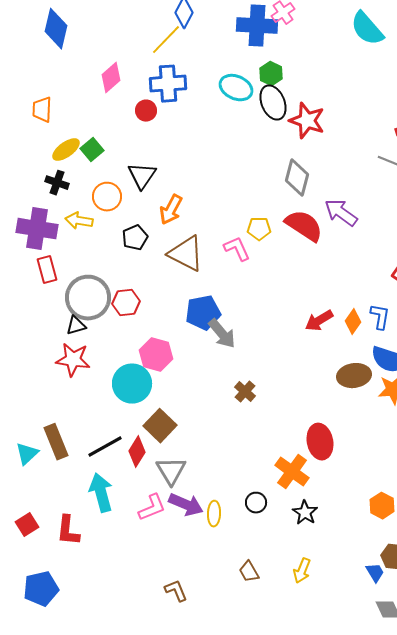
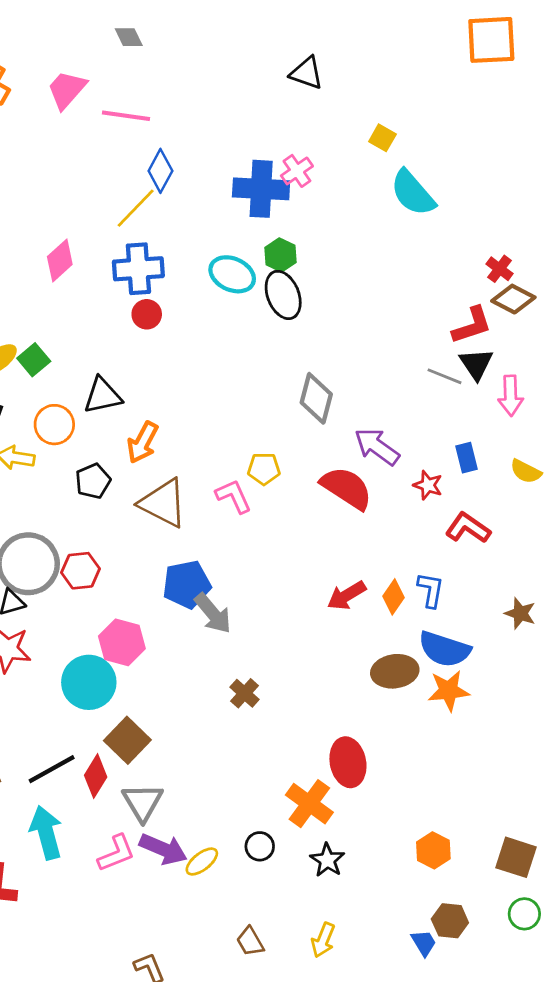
red circle: (146, 111) -> (147, 314), moved
red star: (307, 121) -> (428, 485), moved, size x0.6
black triangle: (142, 176) -> (103, 396), turned 44
red semicircle: (304, 226) -> (347, 488), moved
yellow ellipse: (214, 514) -> (202, 862), turned 50

